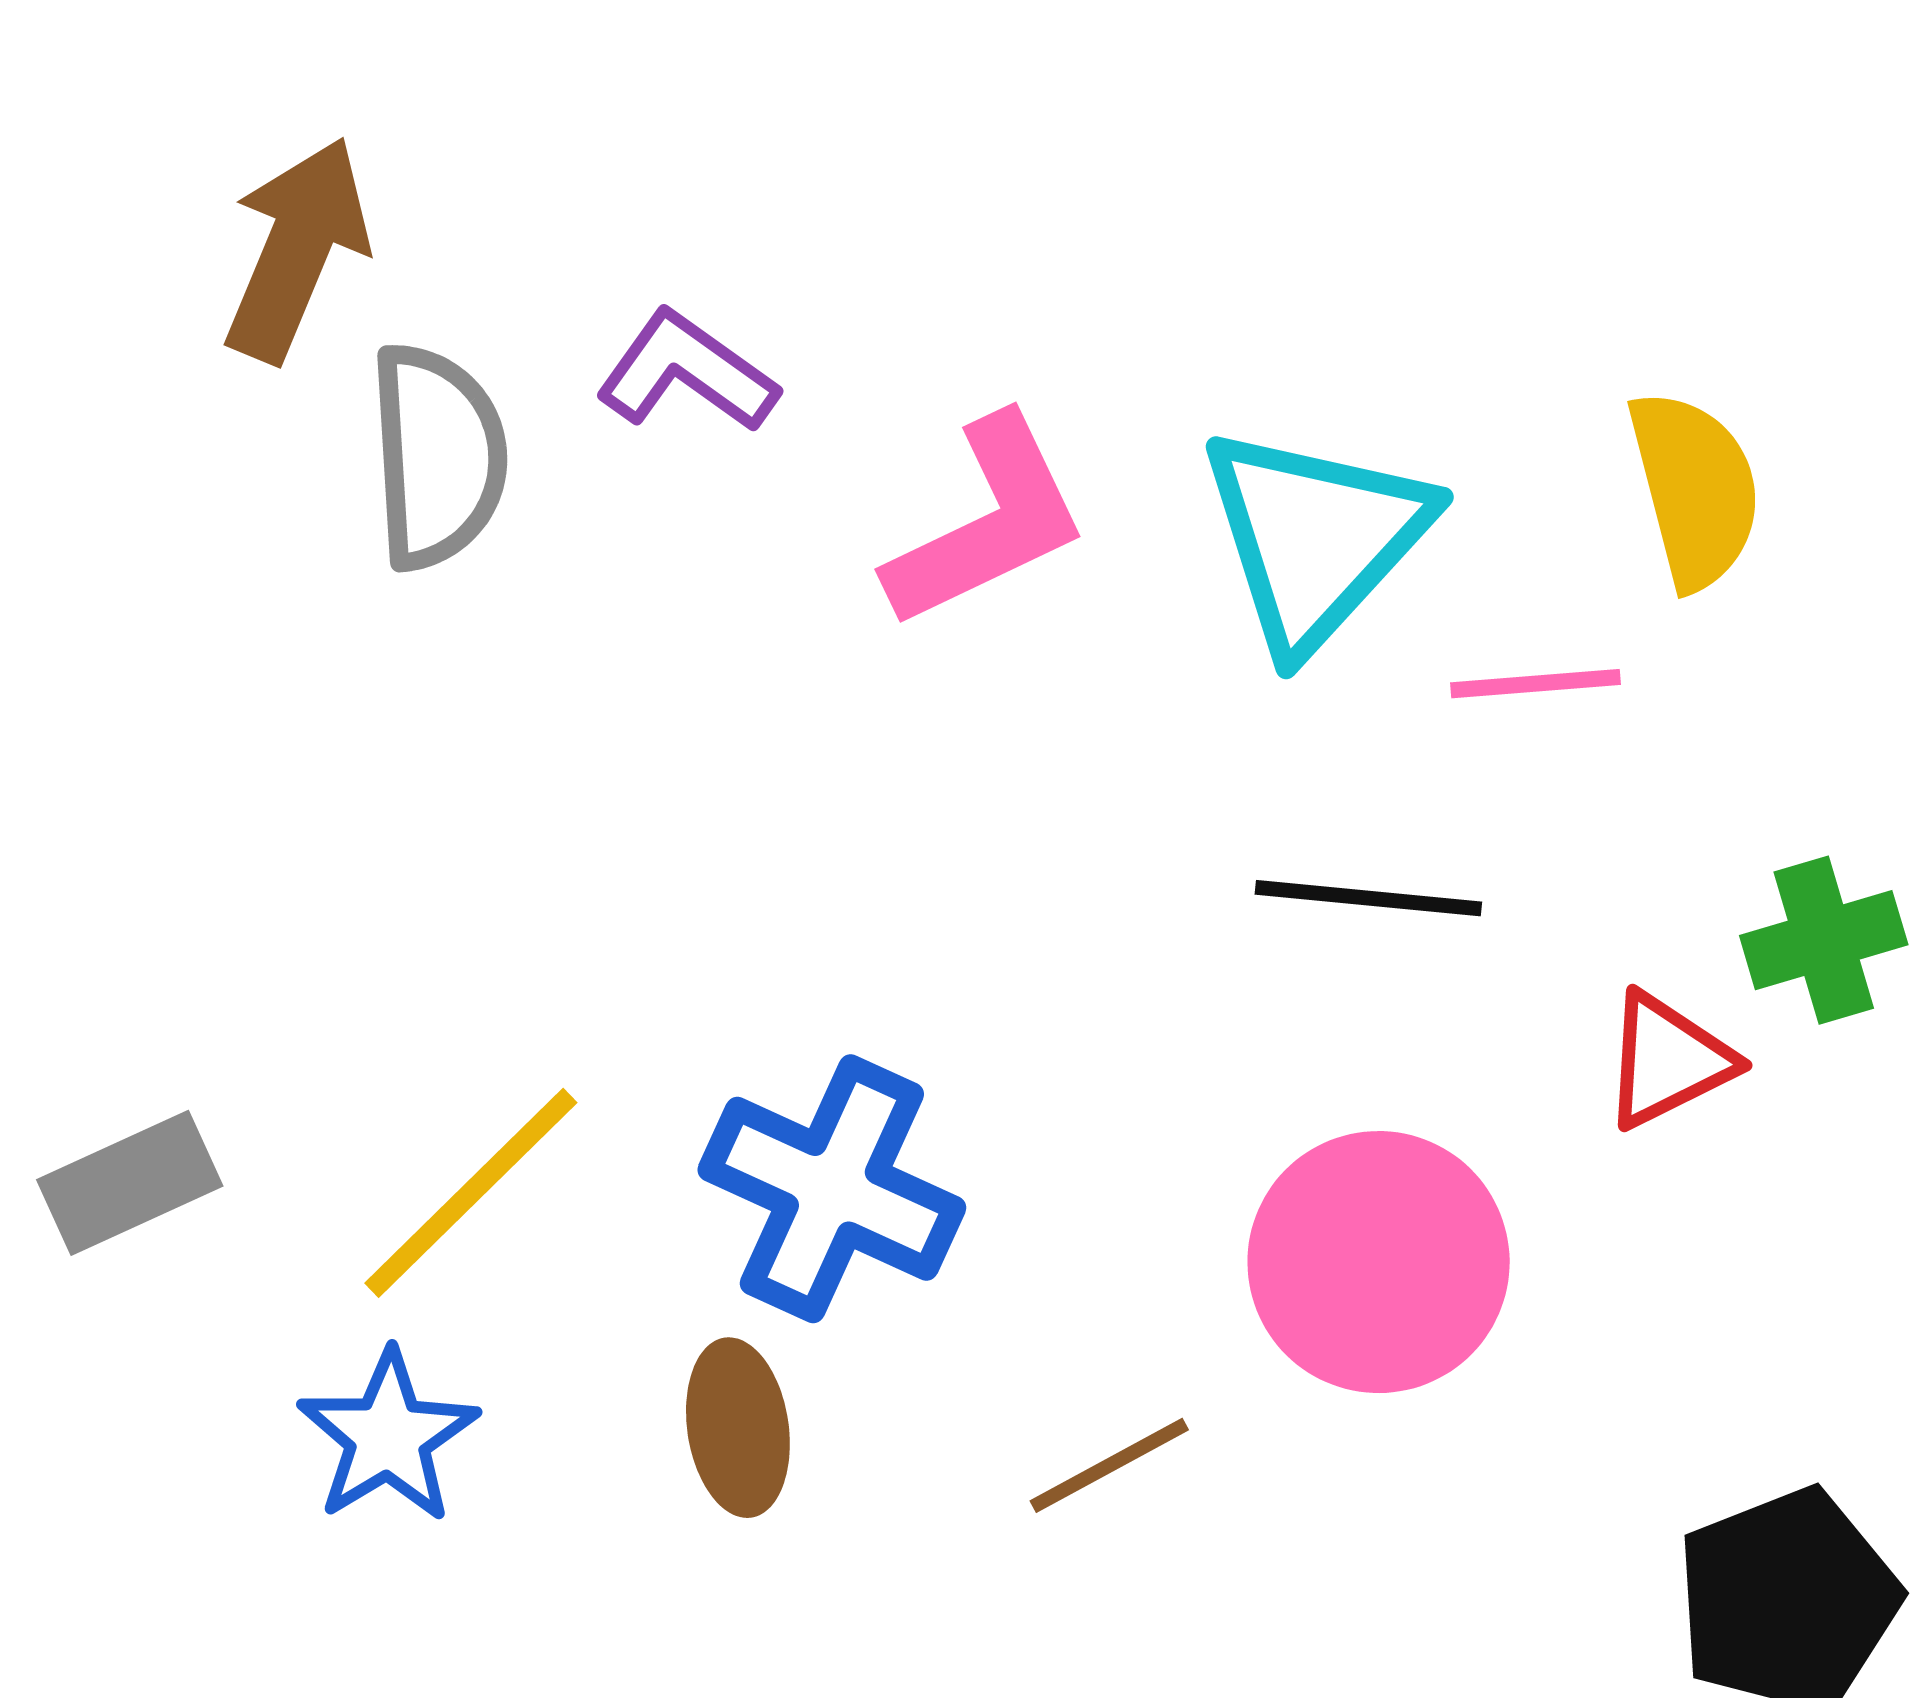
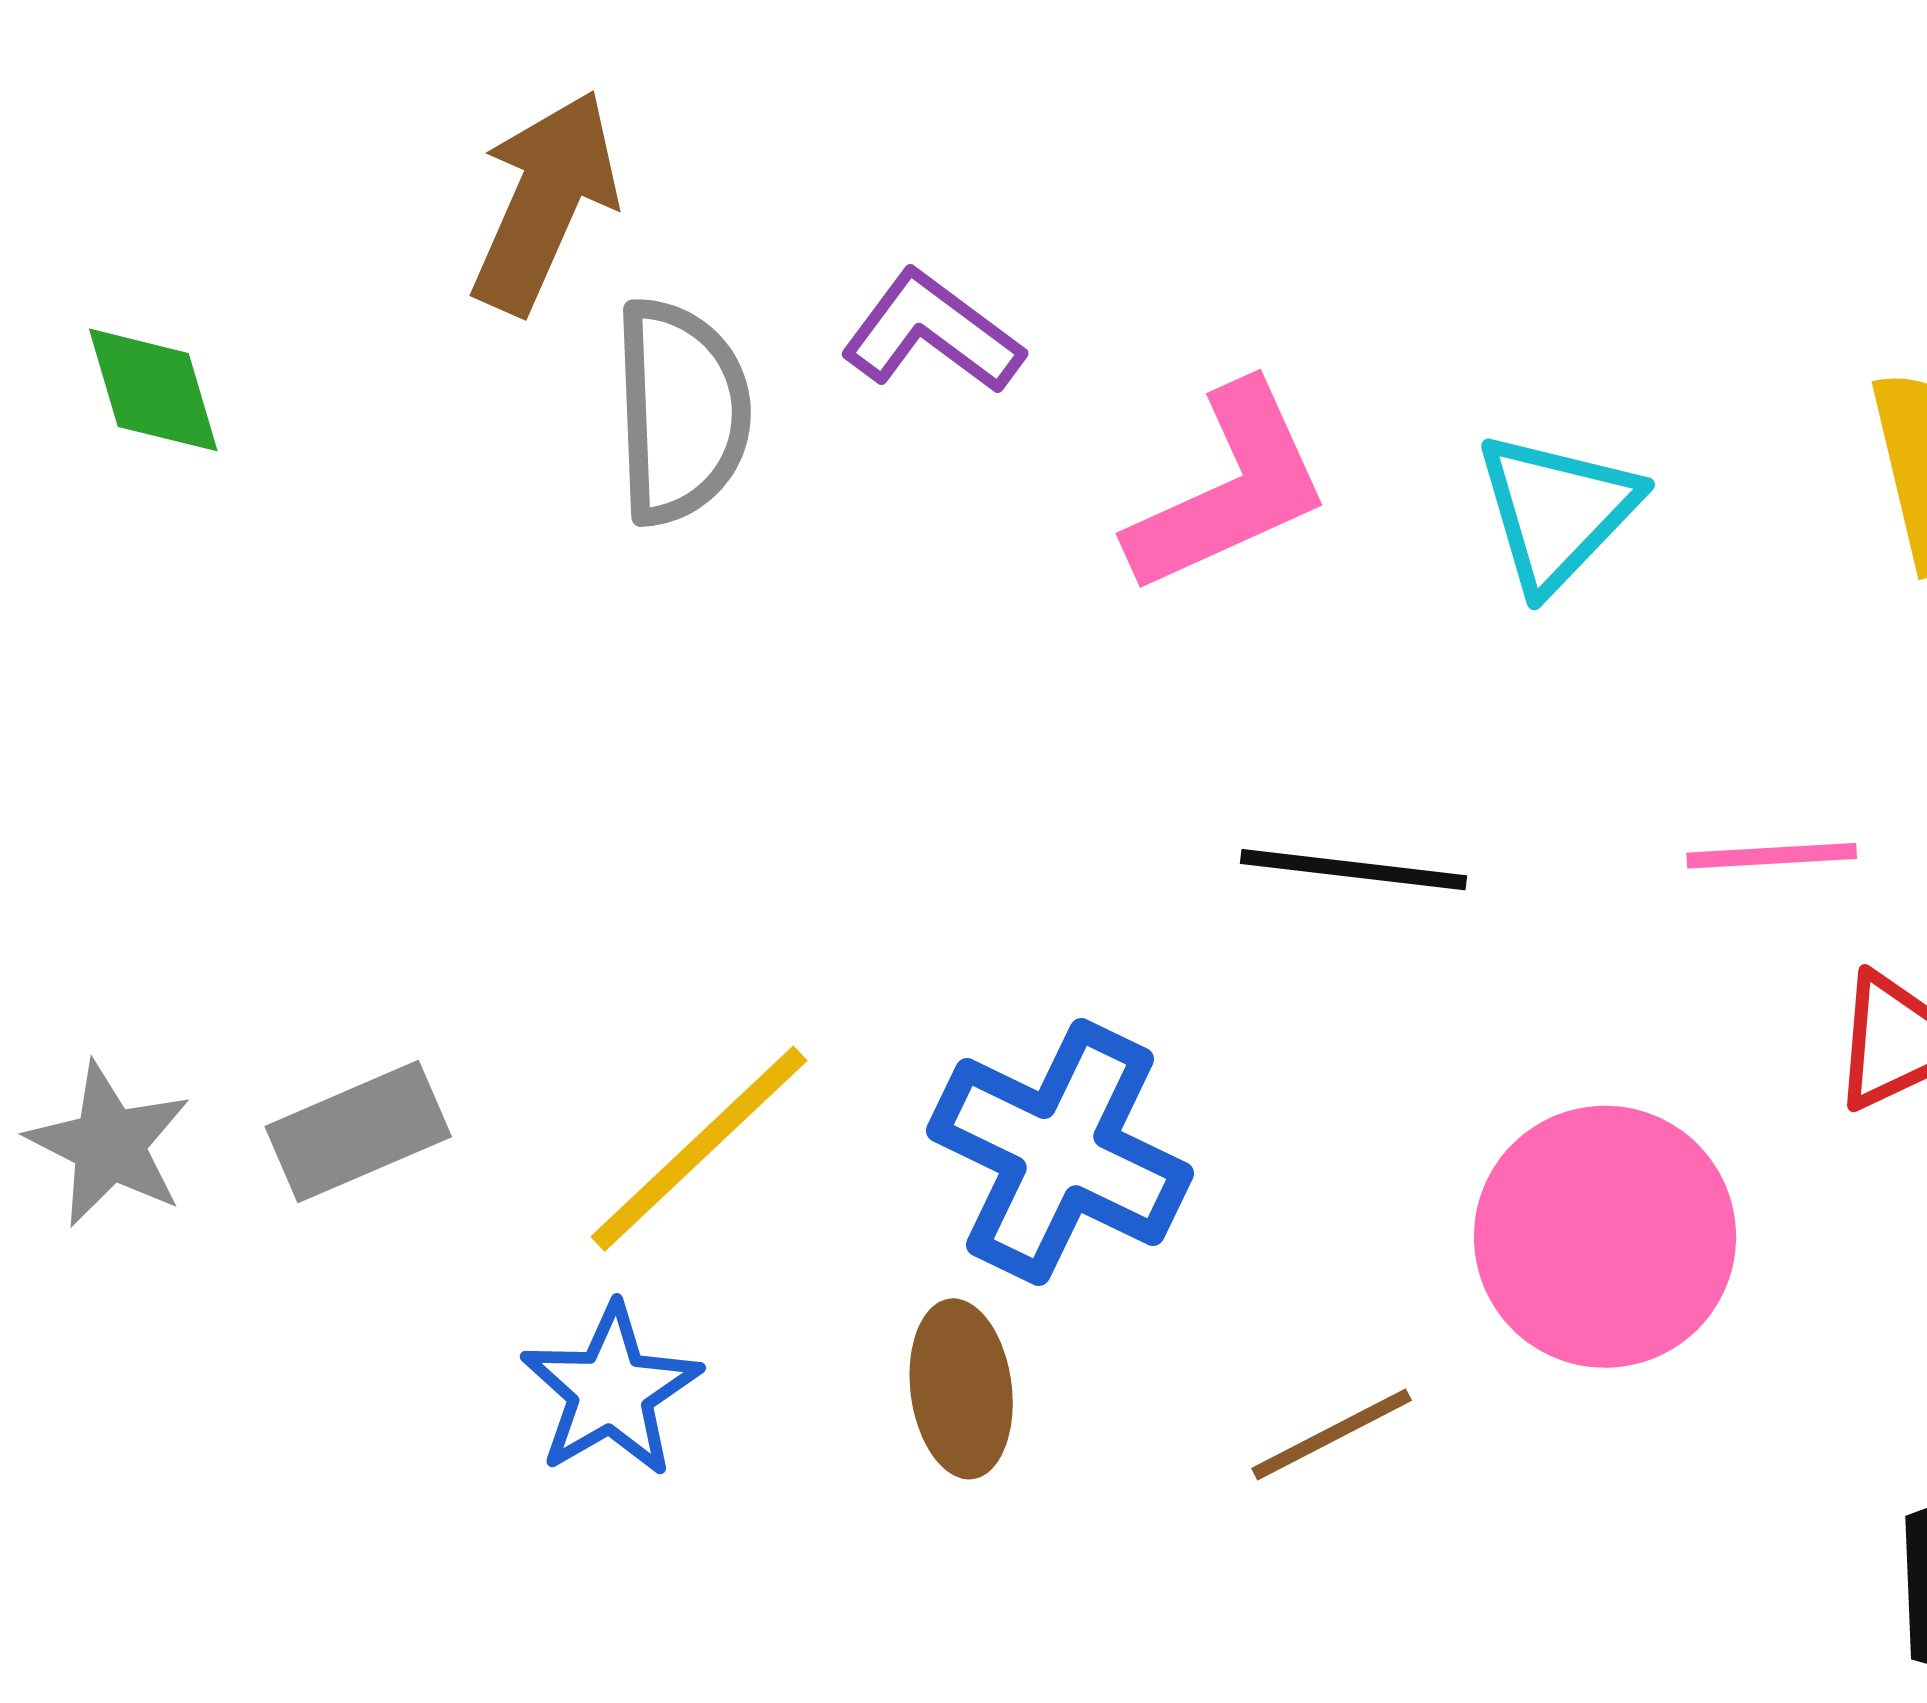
cyan triangle: (1315, 538) -> (1557, 511), size x0.7
pink line: (1535, 684) -> (1772, 856), moved
black line: (1368, 898) -> (1353, 870), moved

